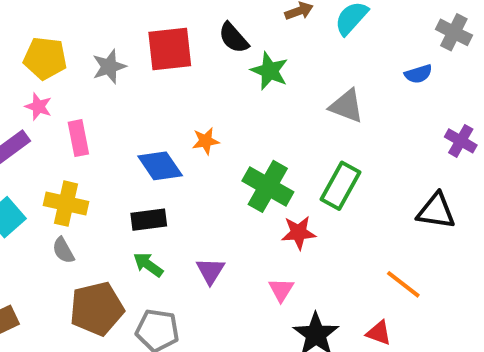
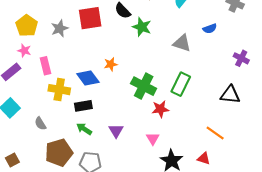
yellow pentagon: (45, 58) -> (27, 26), turned 30
blue semicircle: (418, 74) -> (210, 29), moved
yellow cross: (66, 204) -> (59, 90), moved

